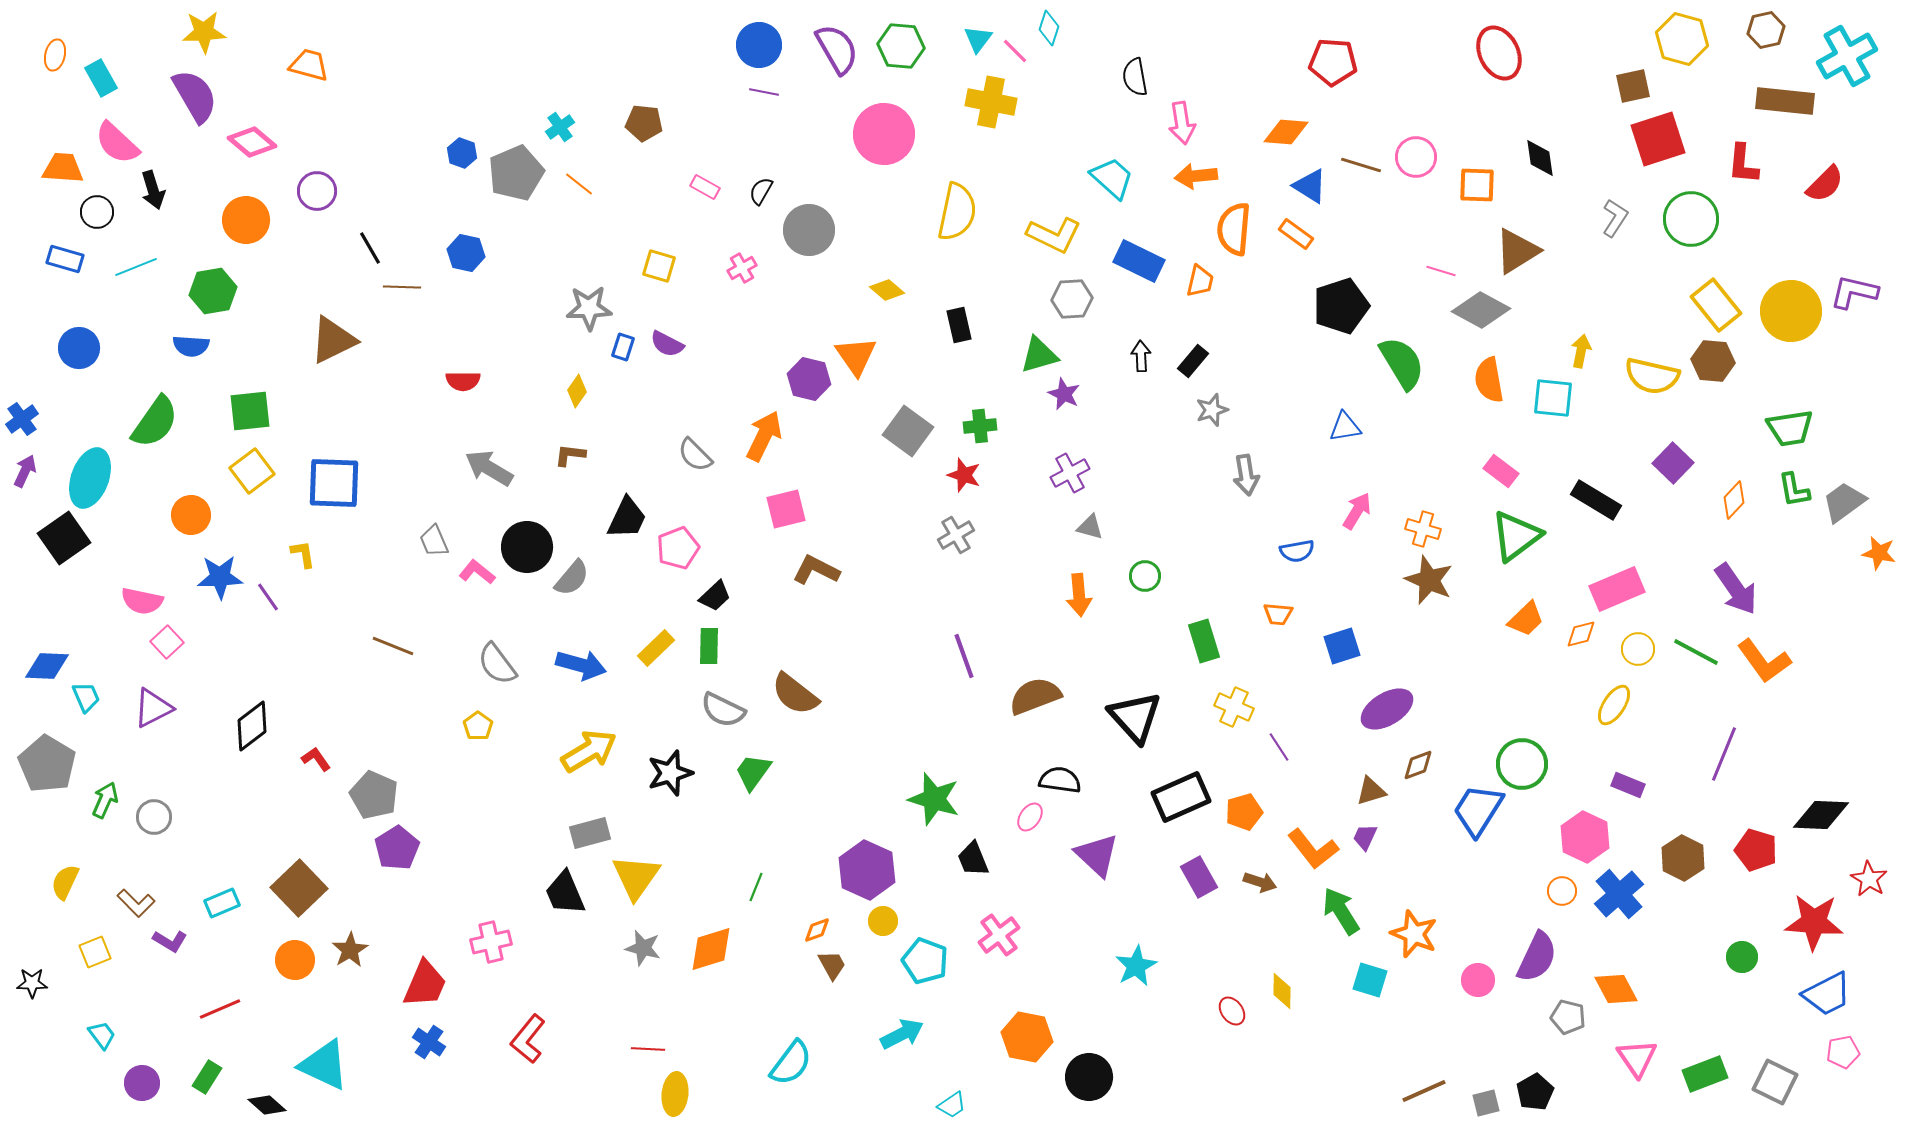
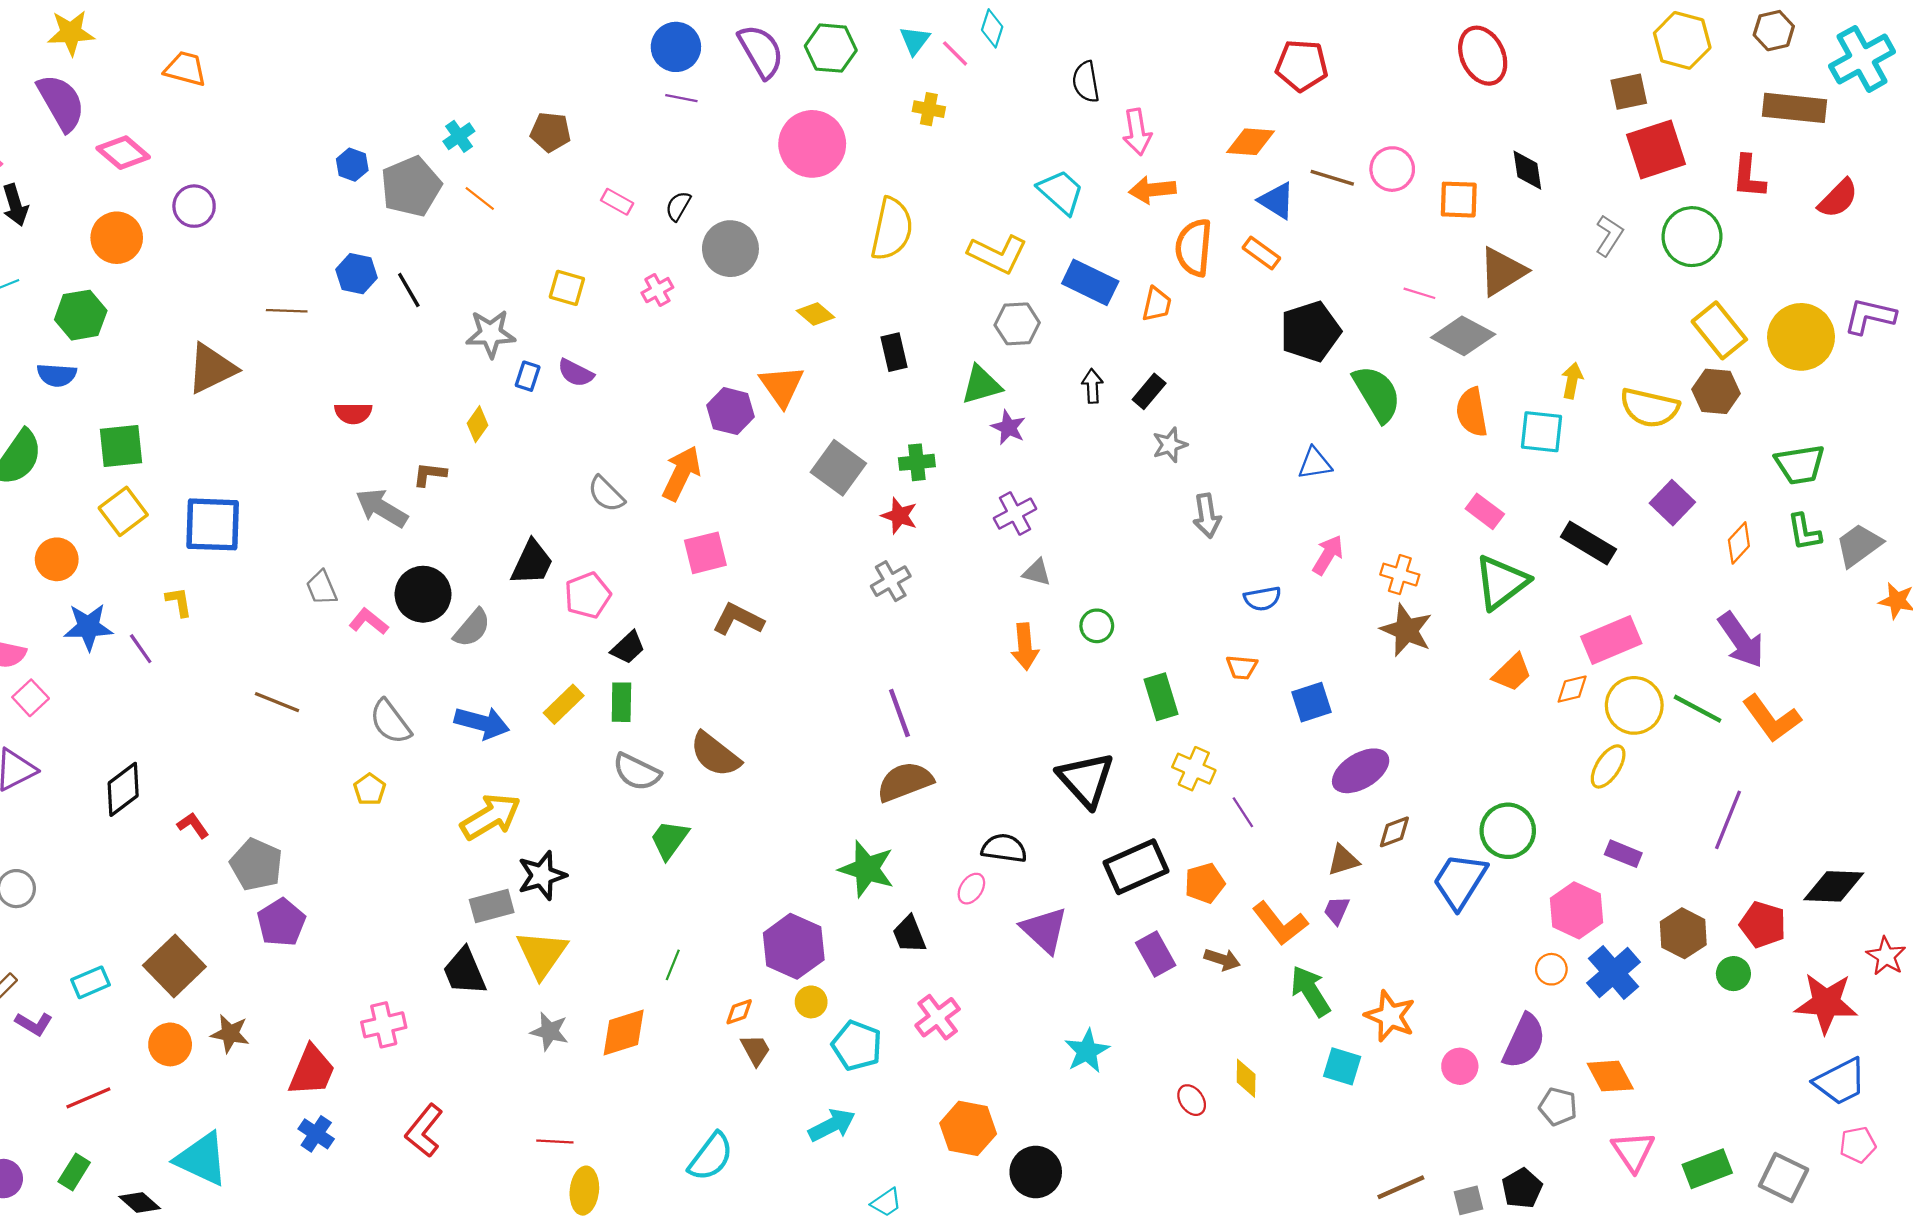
yellow cross: (991, 102) -> (929, 109), size x0.6
black line: (370, 248) -> (409, 290), moved
brown L-shape: (570, 455) -> (430, 474), moved
yellow circle: (1638, 649) -> (1634, 705), size x1.6
brown semicircle: (1035, 696) -> (905, 782), moved
black star: (670, 773) -> (542, 875), moved
brown star: (350, 950) -> (230, 1034), turned -30
green circle: (1742, 957) -> (1733, 974), moved

